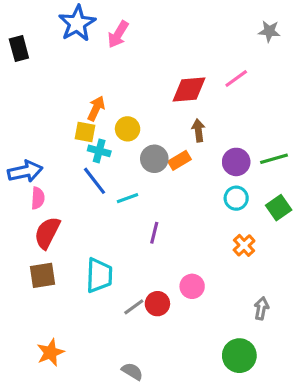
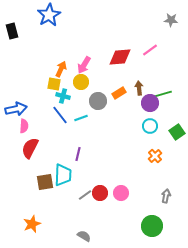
pink arrow: (118, 34) -> (84, 65), moved
brown arrow: (198, 130) -> (139, 88), moved
green line: (274, 159) -> (163, 94), moved
orange rectangle: (179, 160) -> (119, 93), moved
cyan line: (128, 198) -> (81, 118), moved
purple line: (154, 233) -> (78, 154), moved
brown square: (43, 275) -> (45, 182), moved
pink circle: (192, 286) -> (121, 193), moved

